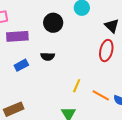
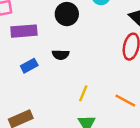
yellow line: (77, 86) -> (83, 93), moved

